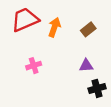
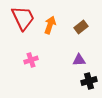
red trapezoid: (25, 20) -> (23, 18), turned 88

